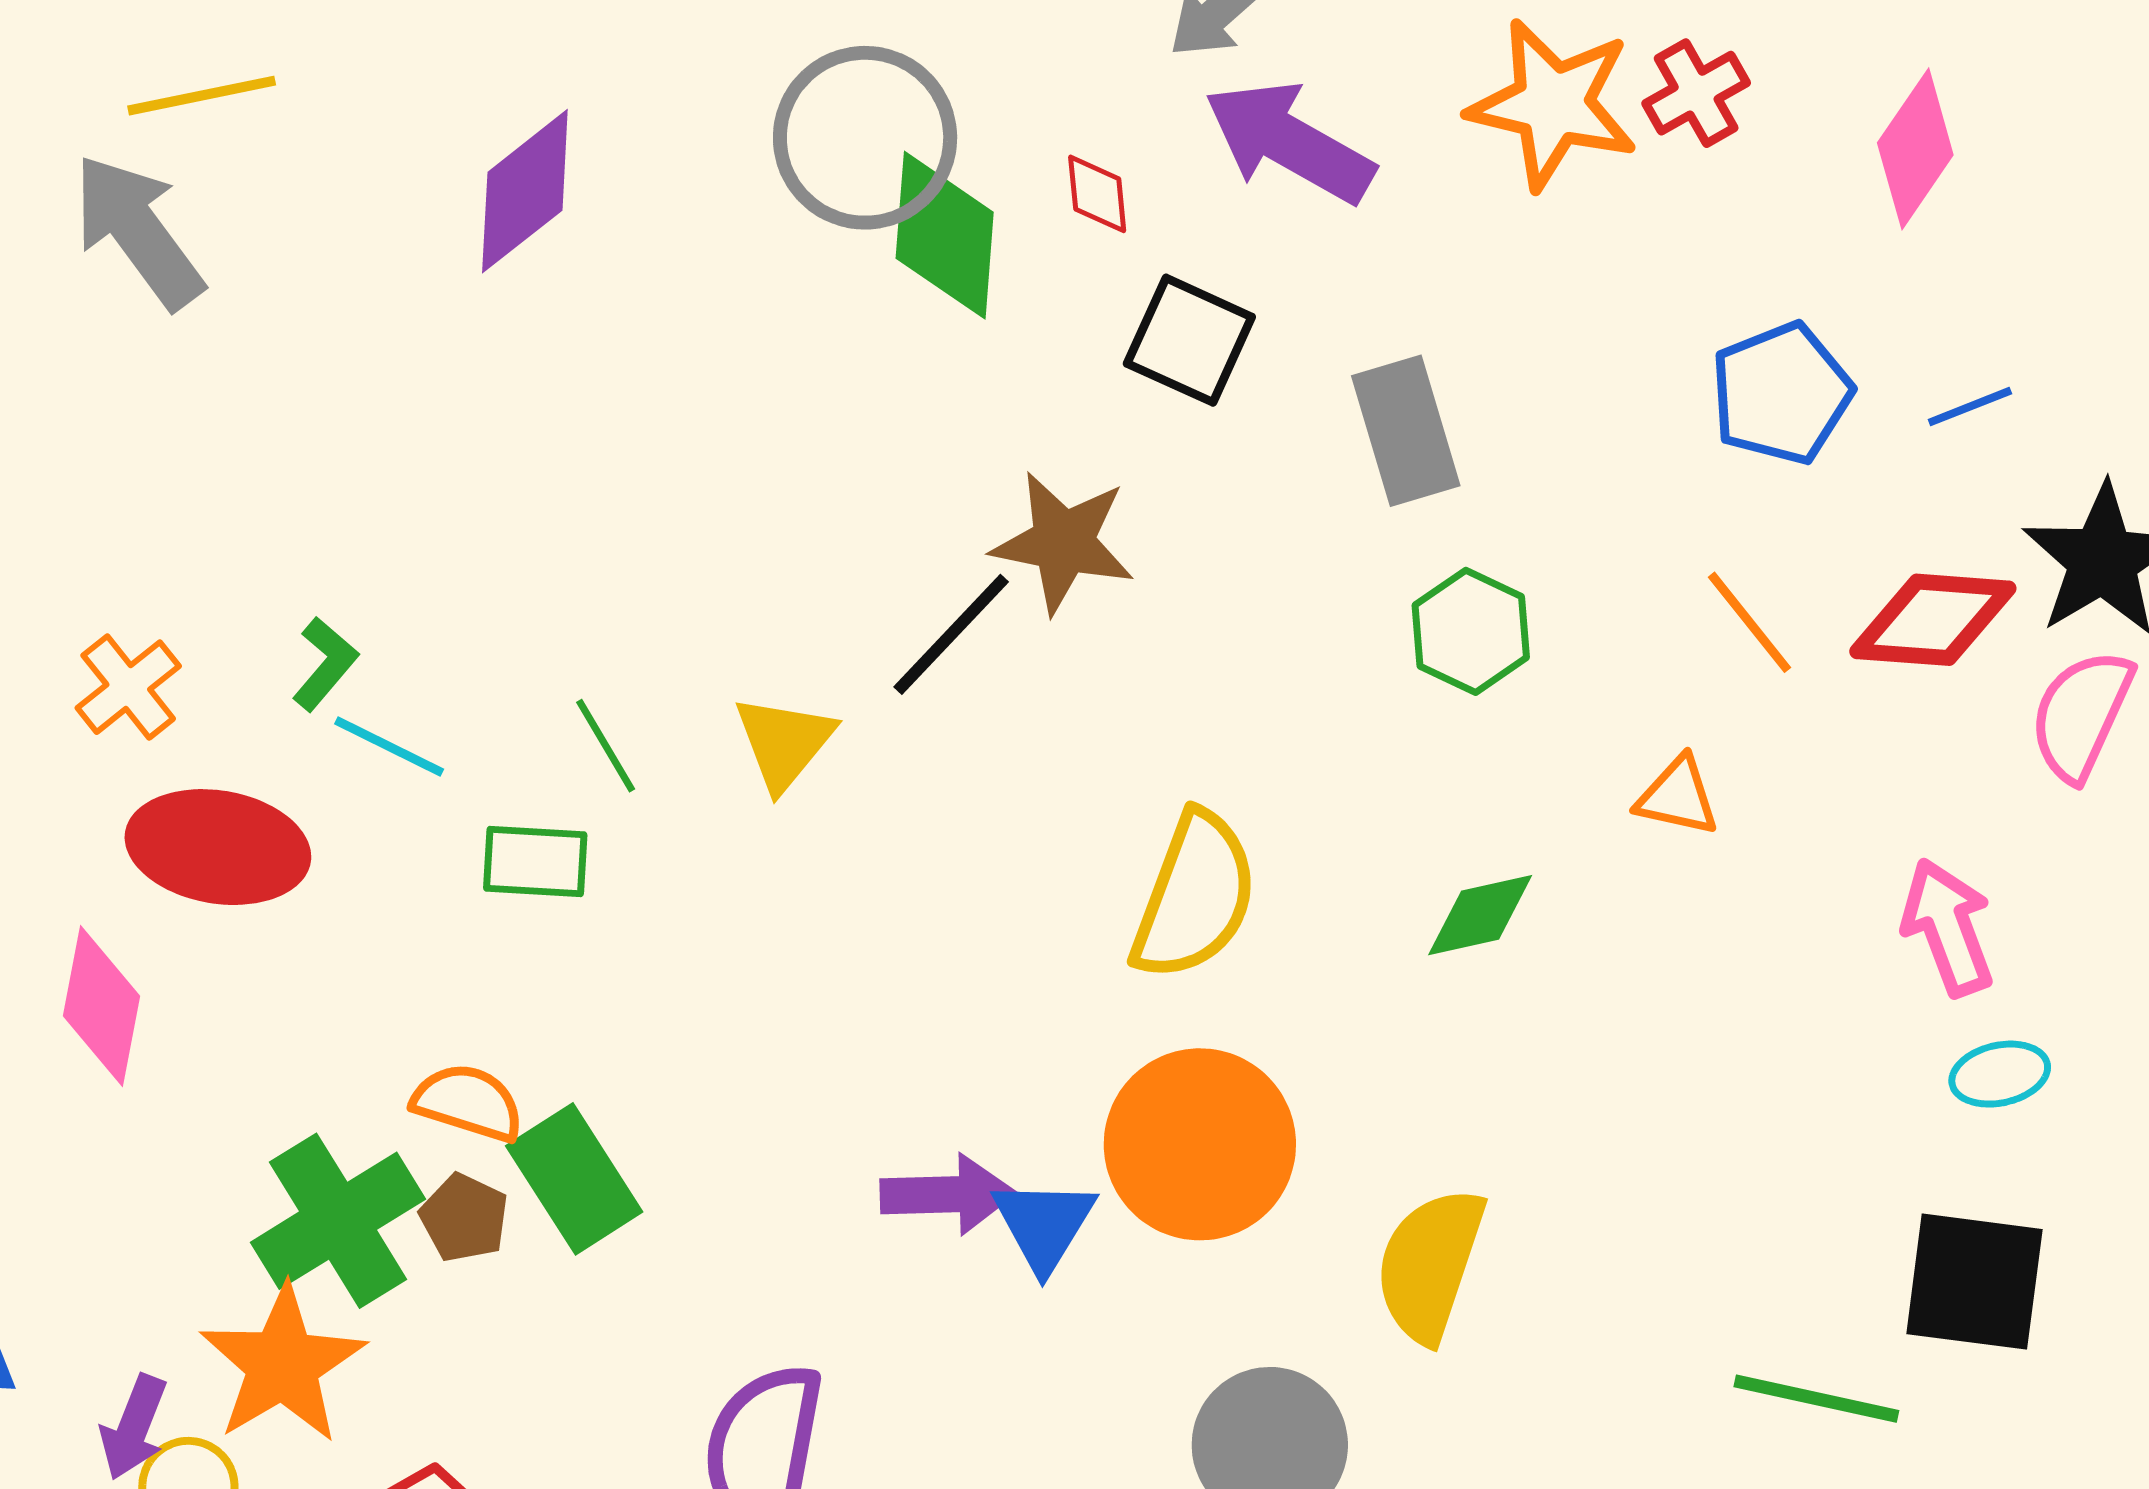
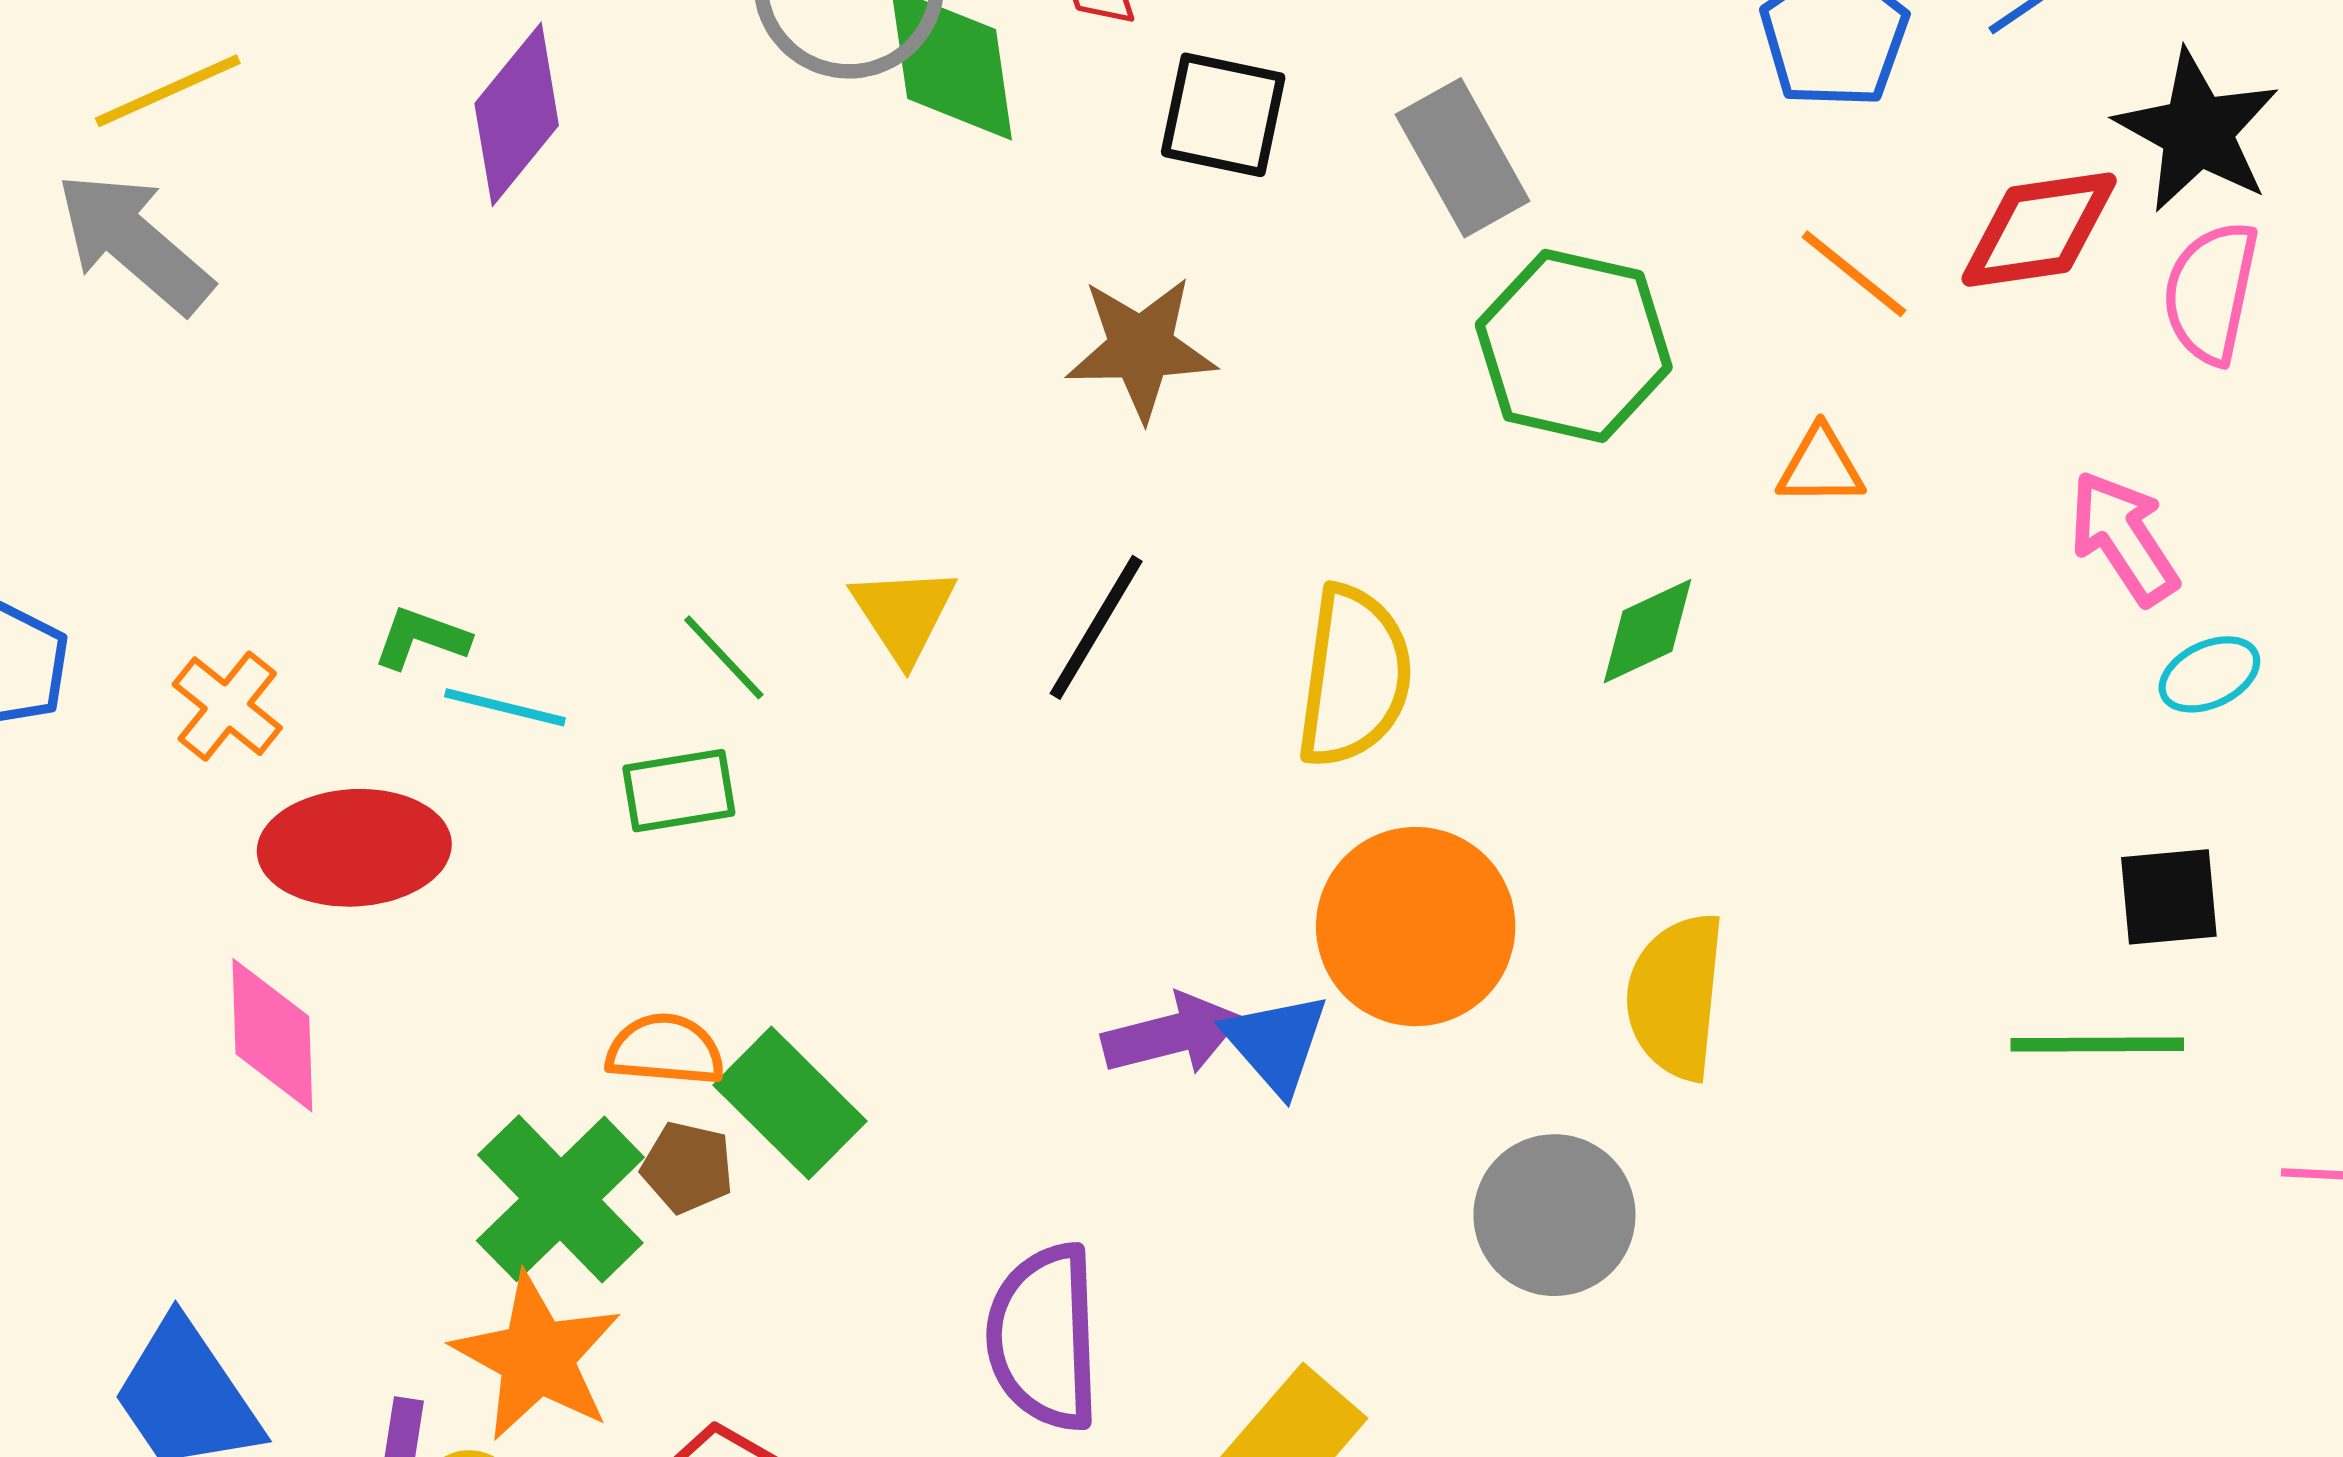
green hexagon: (1471, 631) -> (1574, 346), size x1.5
black line: (951, 634) -> (1096, 627), moved
green L-shape: (325, 664) -> (421, 638), turned -98
black square: (1974, 1282) -> (2169, 897), moved, size x0.7

